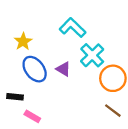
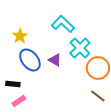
pink rectangle: (32, 116) -> (19, 101), moved, turned -64

